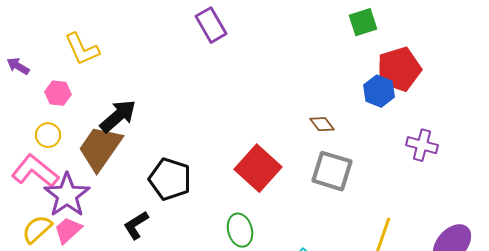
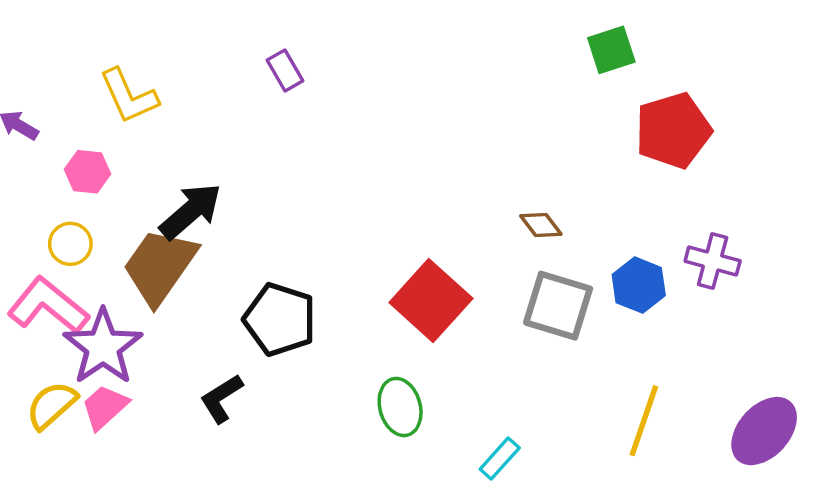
purple rectangle: (211, 25) -> (285, 70), moved, size x0.7
blue hexagon: (379, 91) -> (639, 285), moved

